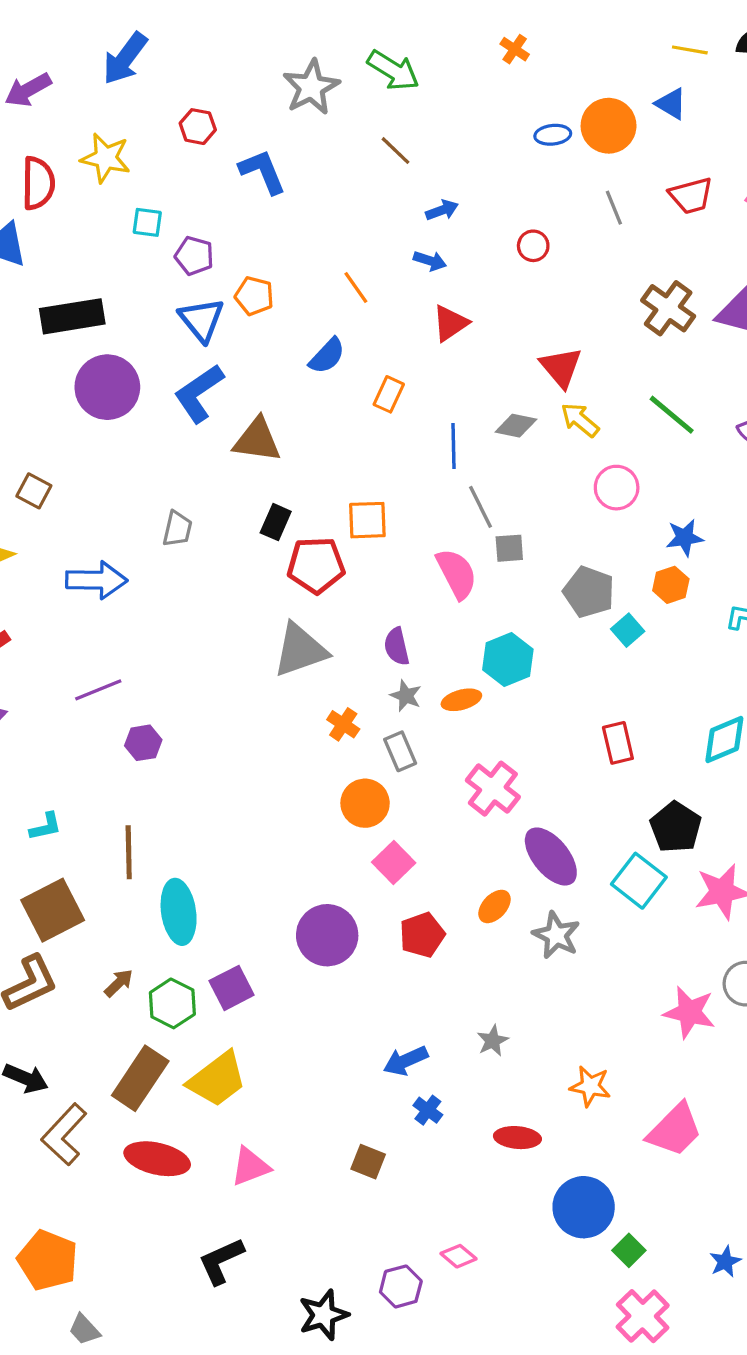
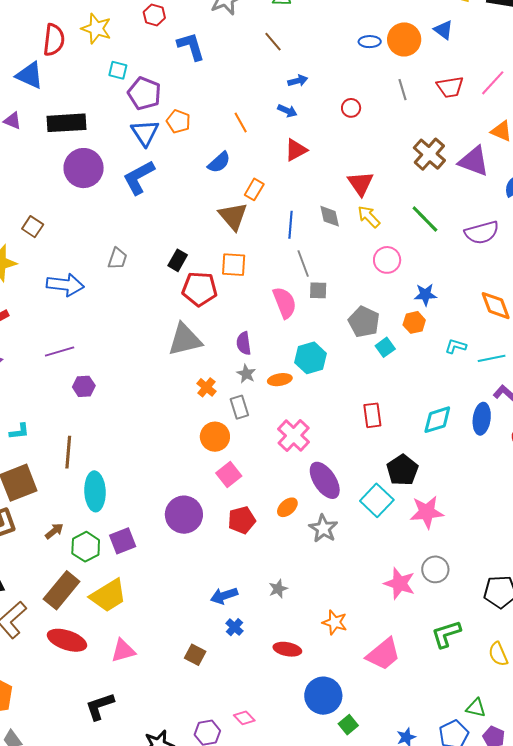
purple pentagon: (194, 256) -> (144, 93), size x1.4
gray diamond: (516, 426) -> (330, 216), turned 60
brown triangle: (257, 440) -> (233, 216), moved, turned 36

